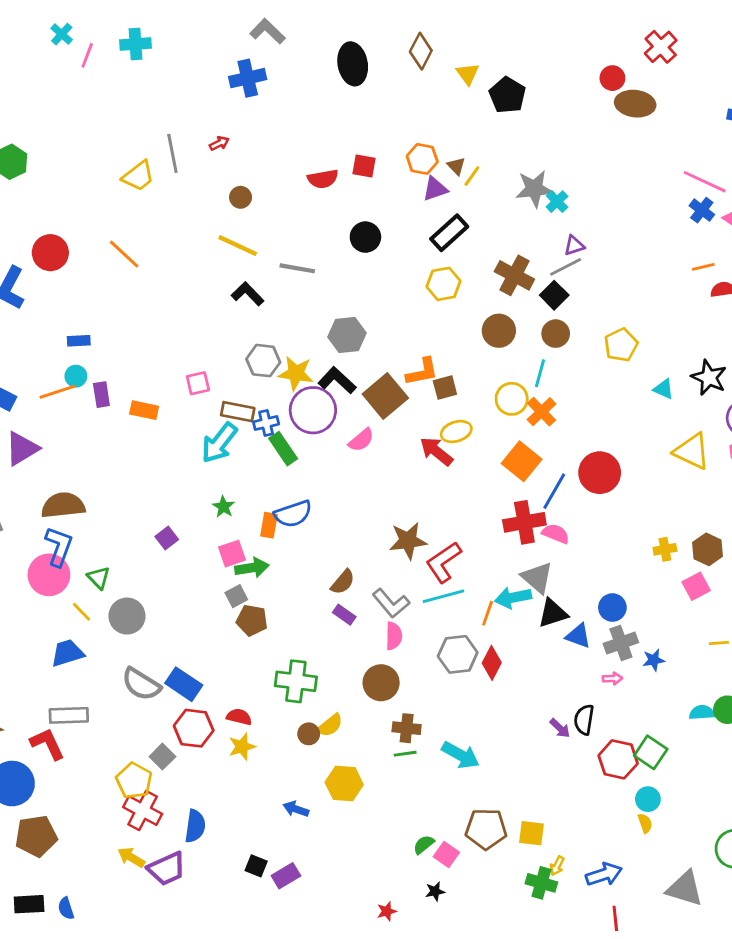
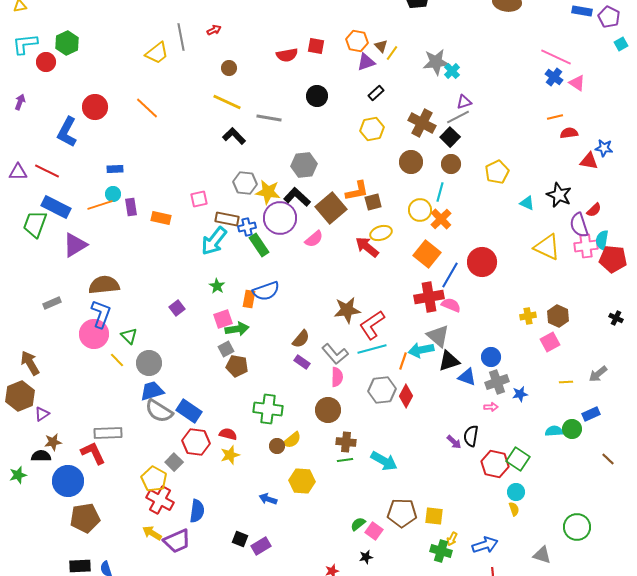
black rectangle: (449, 233) -> (376, 93), size x0.6
blue trapezoid: (67, 653) -> (152, 391), moved
gray triangle: (685, 889) -> (542, 555), size x0.7

